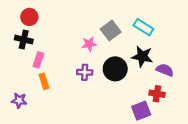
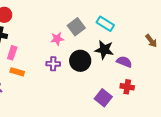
orange rectangle: (44, 81) -> (17, 72), turned -56
red cross: (157, 94) -> (127, 87), moved
purple square: (141, 111) -> (103, 98), turned -30

